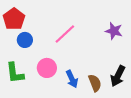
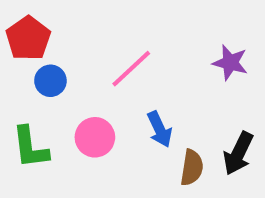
blue arrow: (72, 79) -> (160, 129), moved
brown semicircle: (95, 83) -> (192, 168), turned 30

